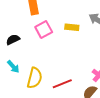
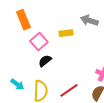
black semicircle: (13, 40) -> (45, 61), moved

